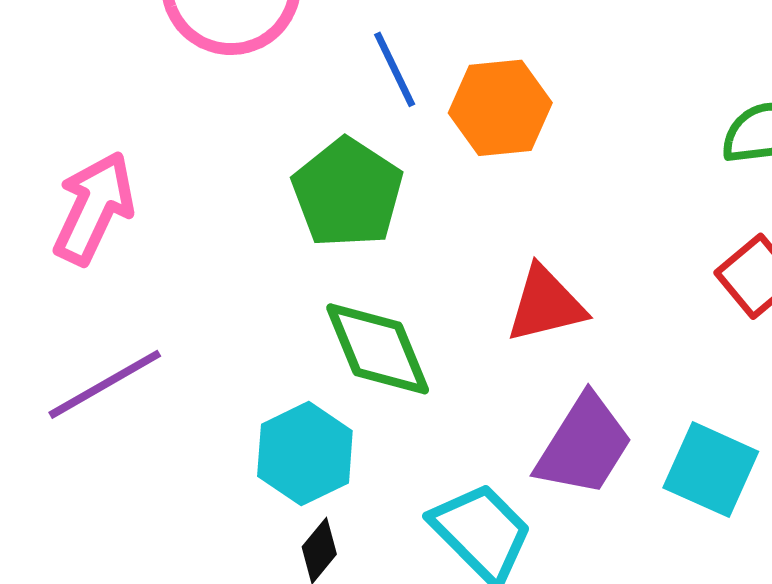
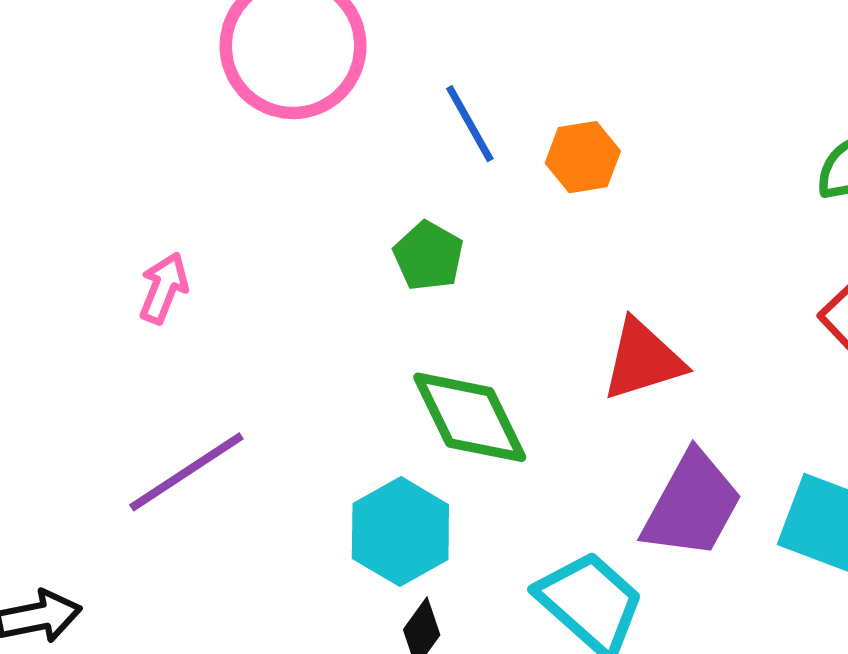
orange hexagon: (500, 108) -> (583, 157), size x0.7
green pentagon: (348, 193) -> (428, 256), size x0.6
pink arrow: (94, 208) -> (164, 288), size x0.6

